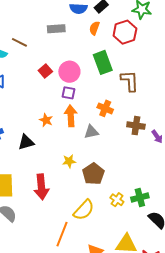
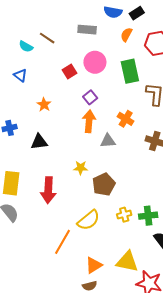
pink circle: (69, 72) -> (95, 62), moved
purple square: (69, 93) -> (90, 97), turned 32
orange star: (46, 120) -> (44, 105), moved
yellow cross: (117, 200) -> (124, 215), turned 32

